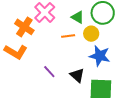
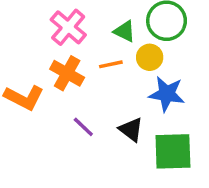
orange cross: (24, 27) -> (67, 73), moved

